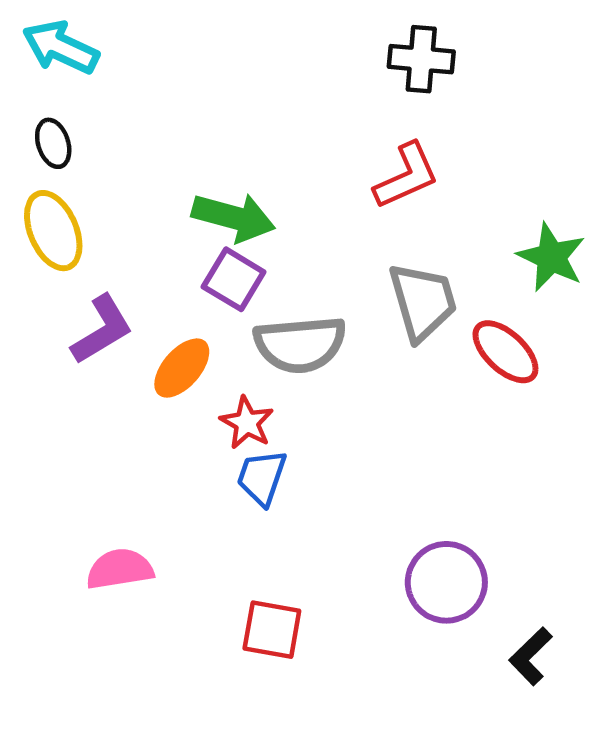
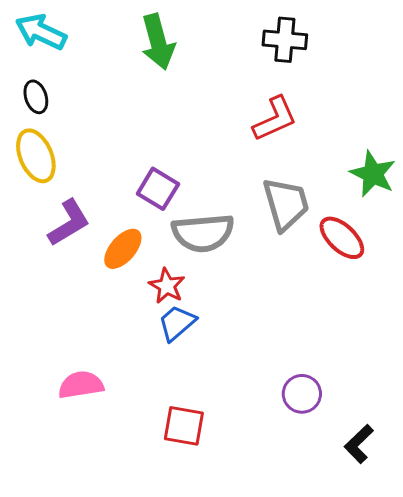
green arrow: (234, 217) -> (158, 42), moved, turned 60
blue trapezoid: (262, 477) -> (177, 323), turned 30
purple circle: (446, 582) -> (302, 394), size x0.7

